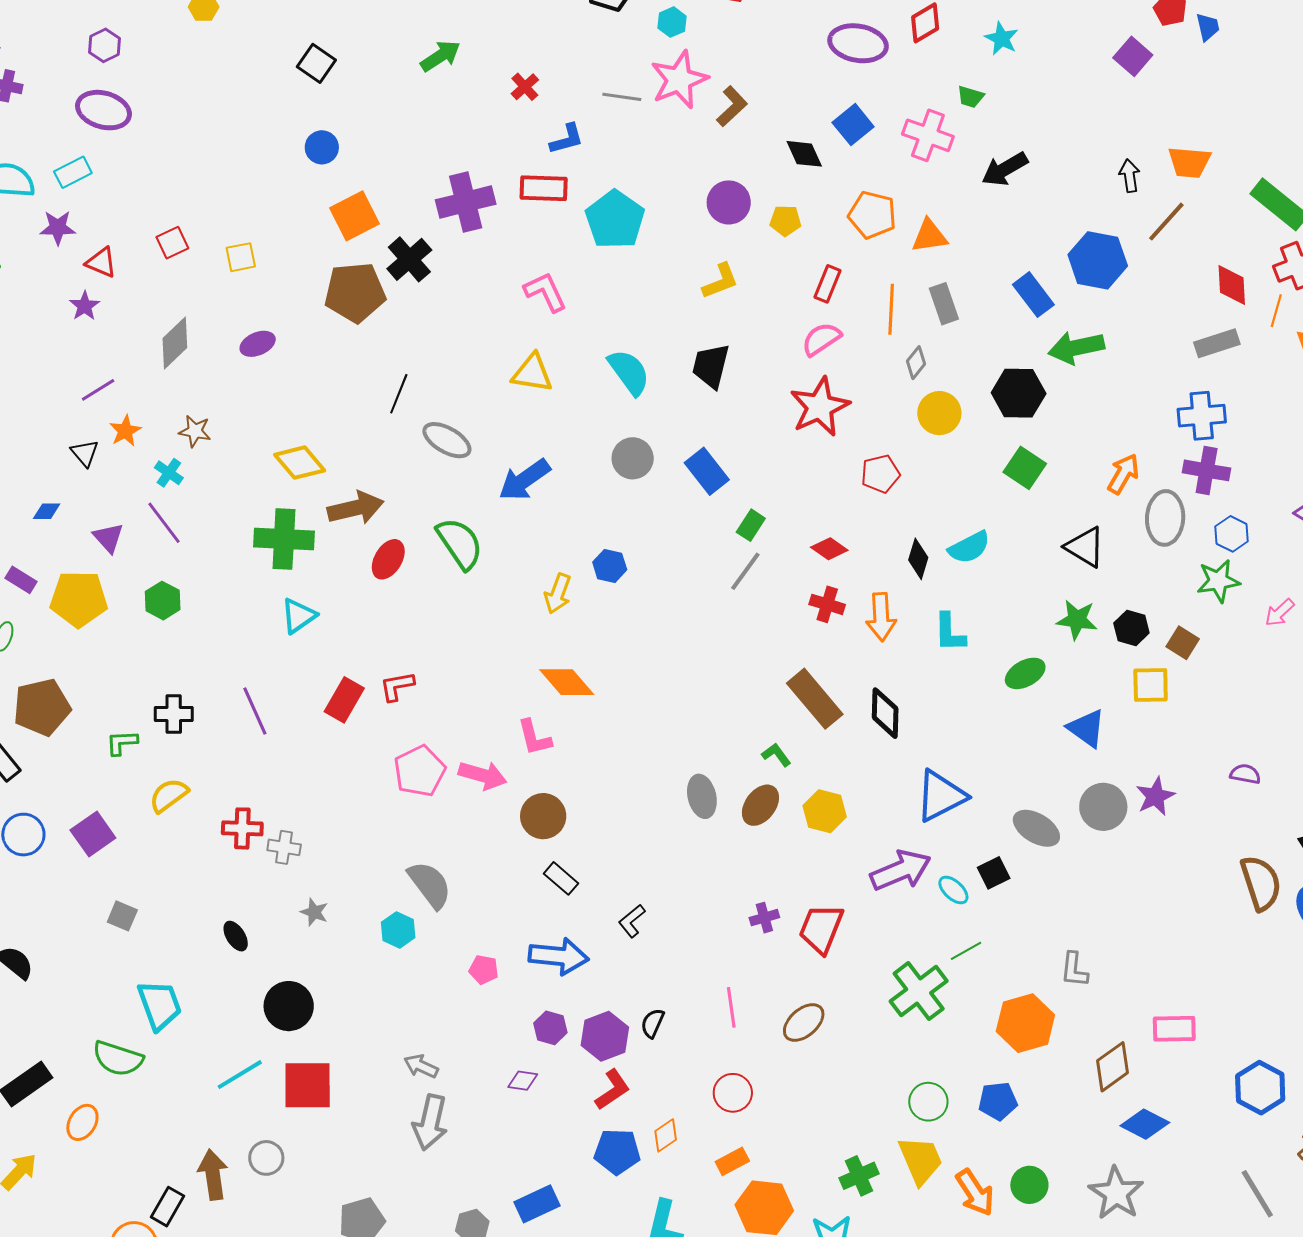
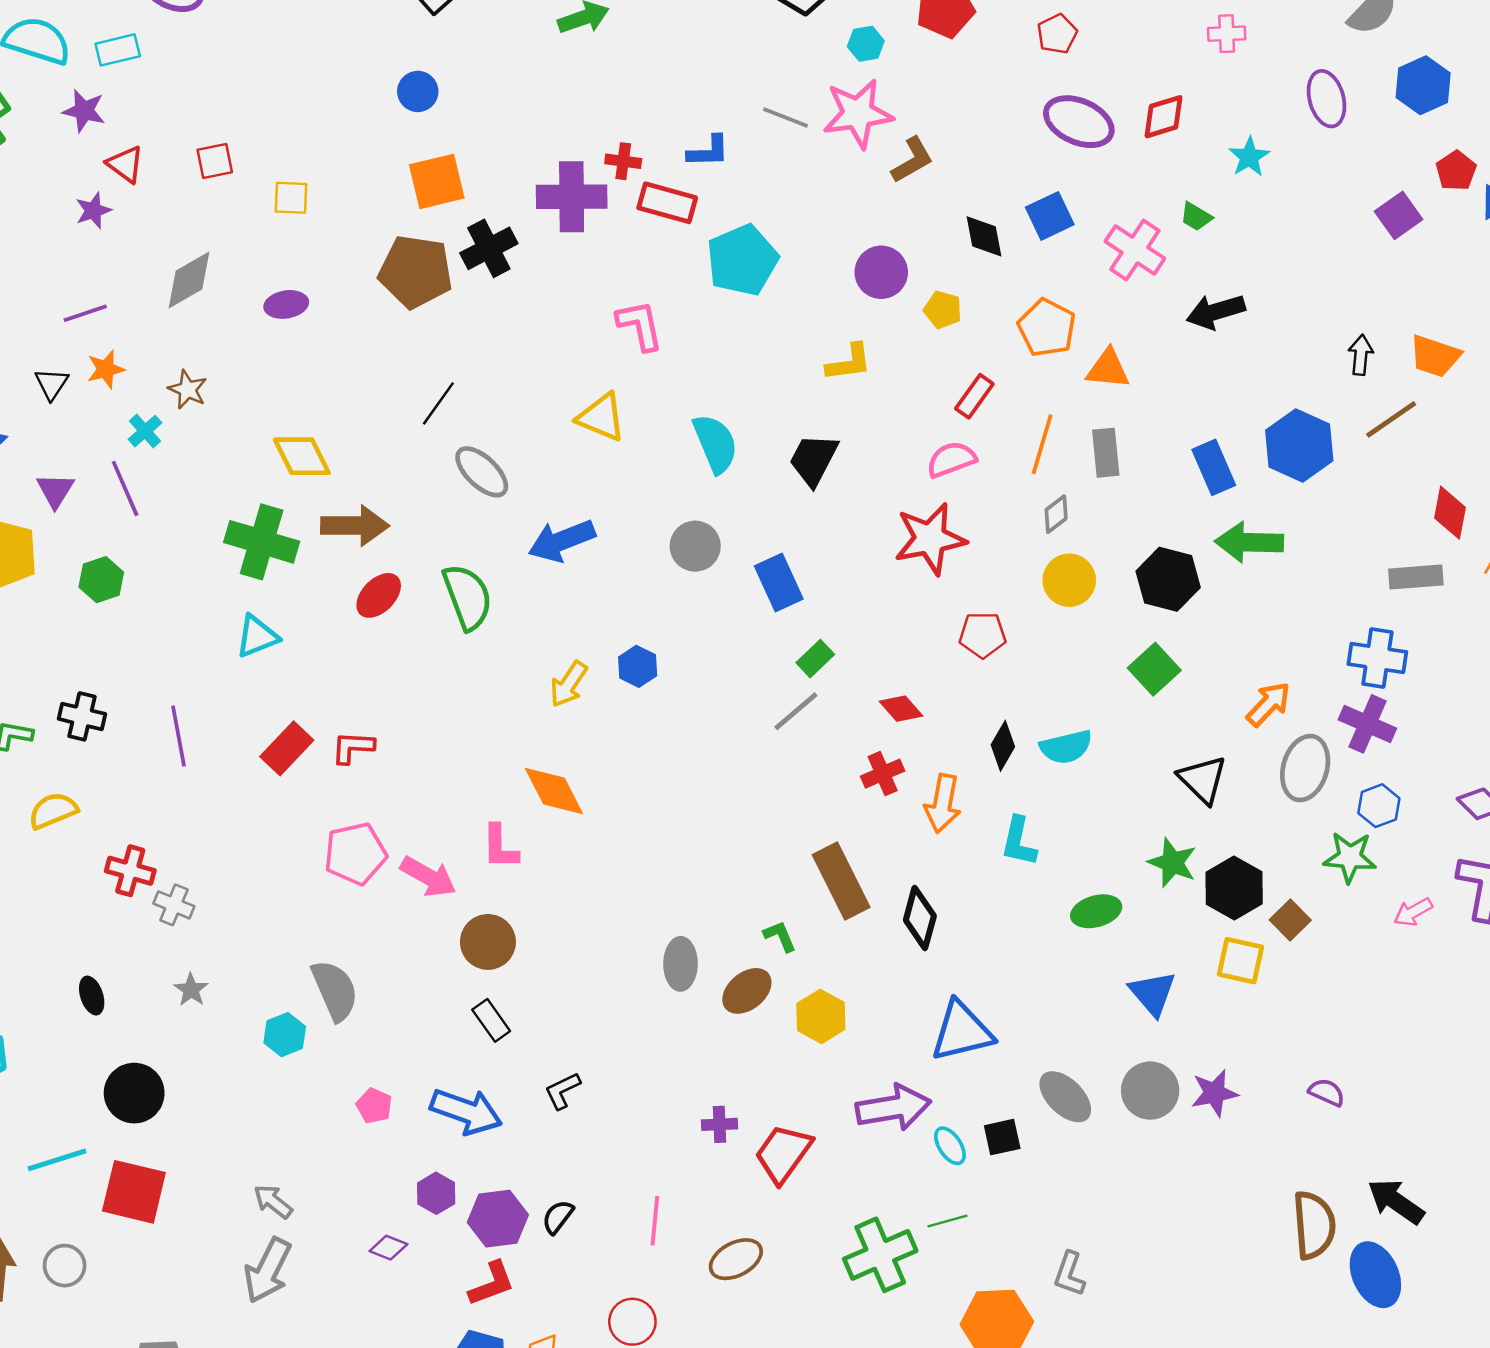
red cross: (525, 87) -> (623, 161), moved, turned 36
red cross: (827, 604) -> (883, 774), turned 36
black hexagon: (1131, 628) -> (1234, 888), size x1.4

